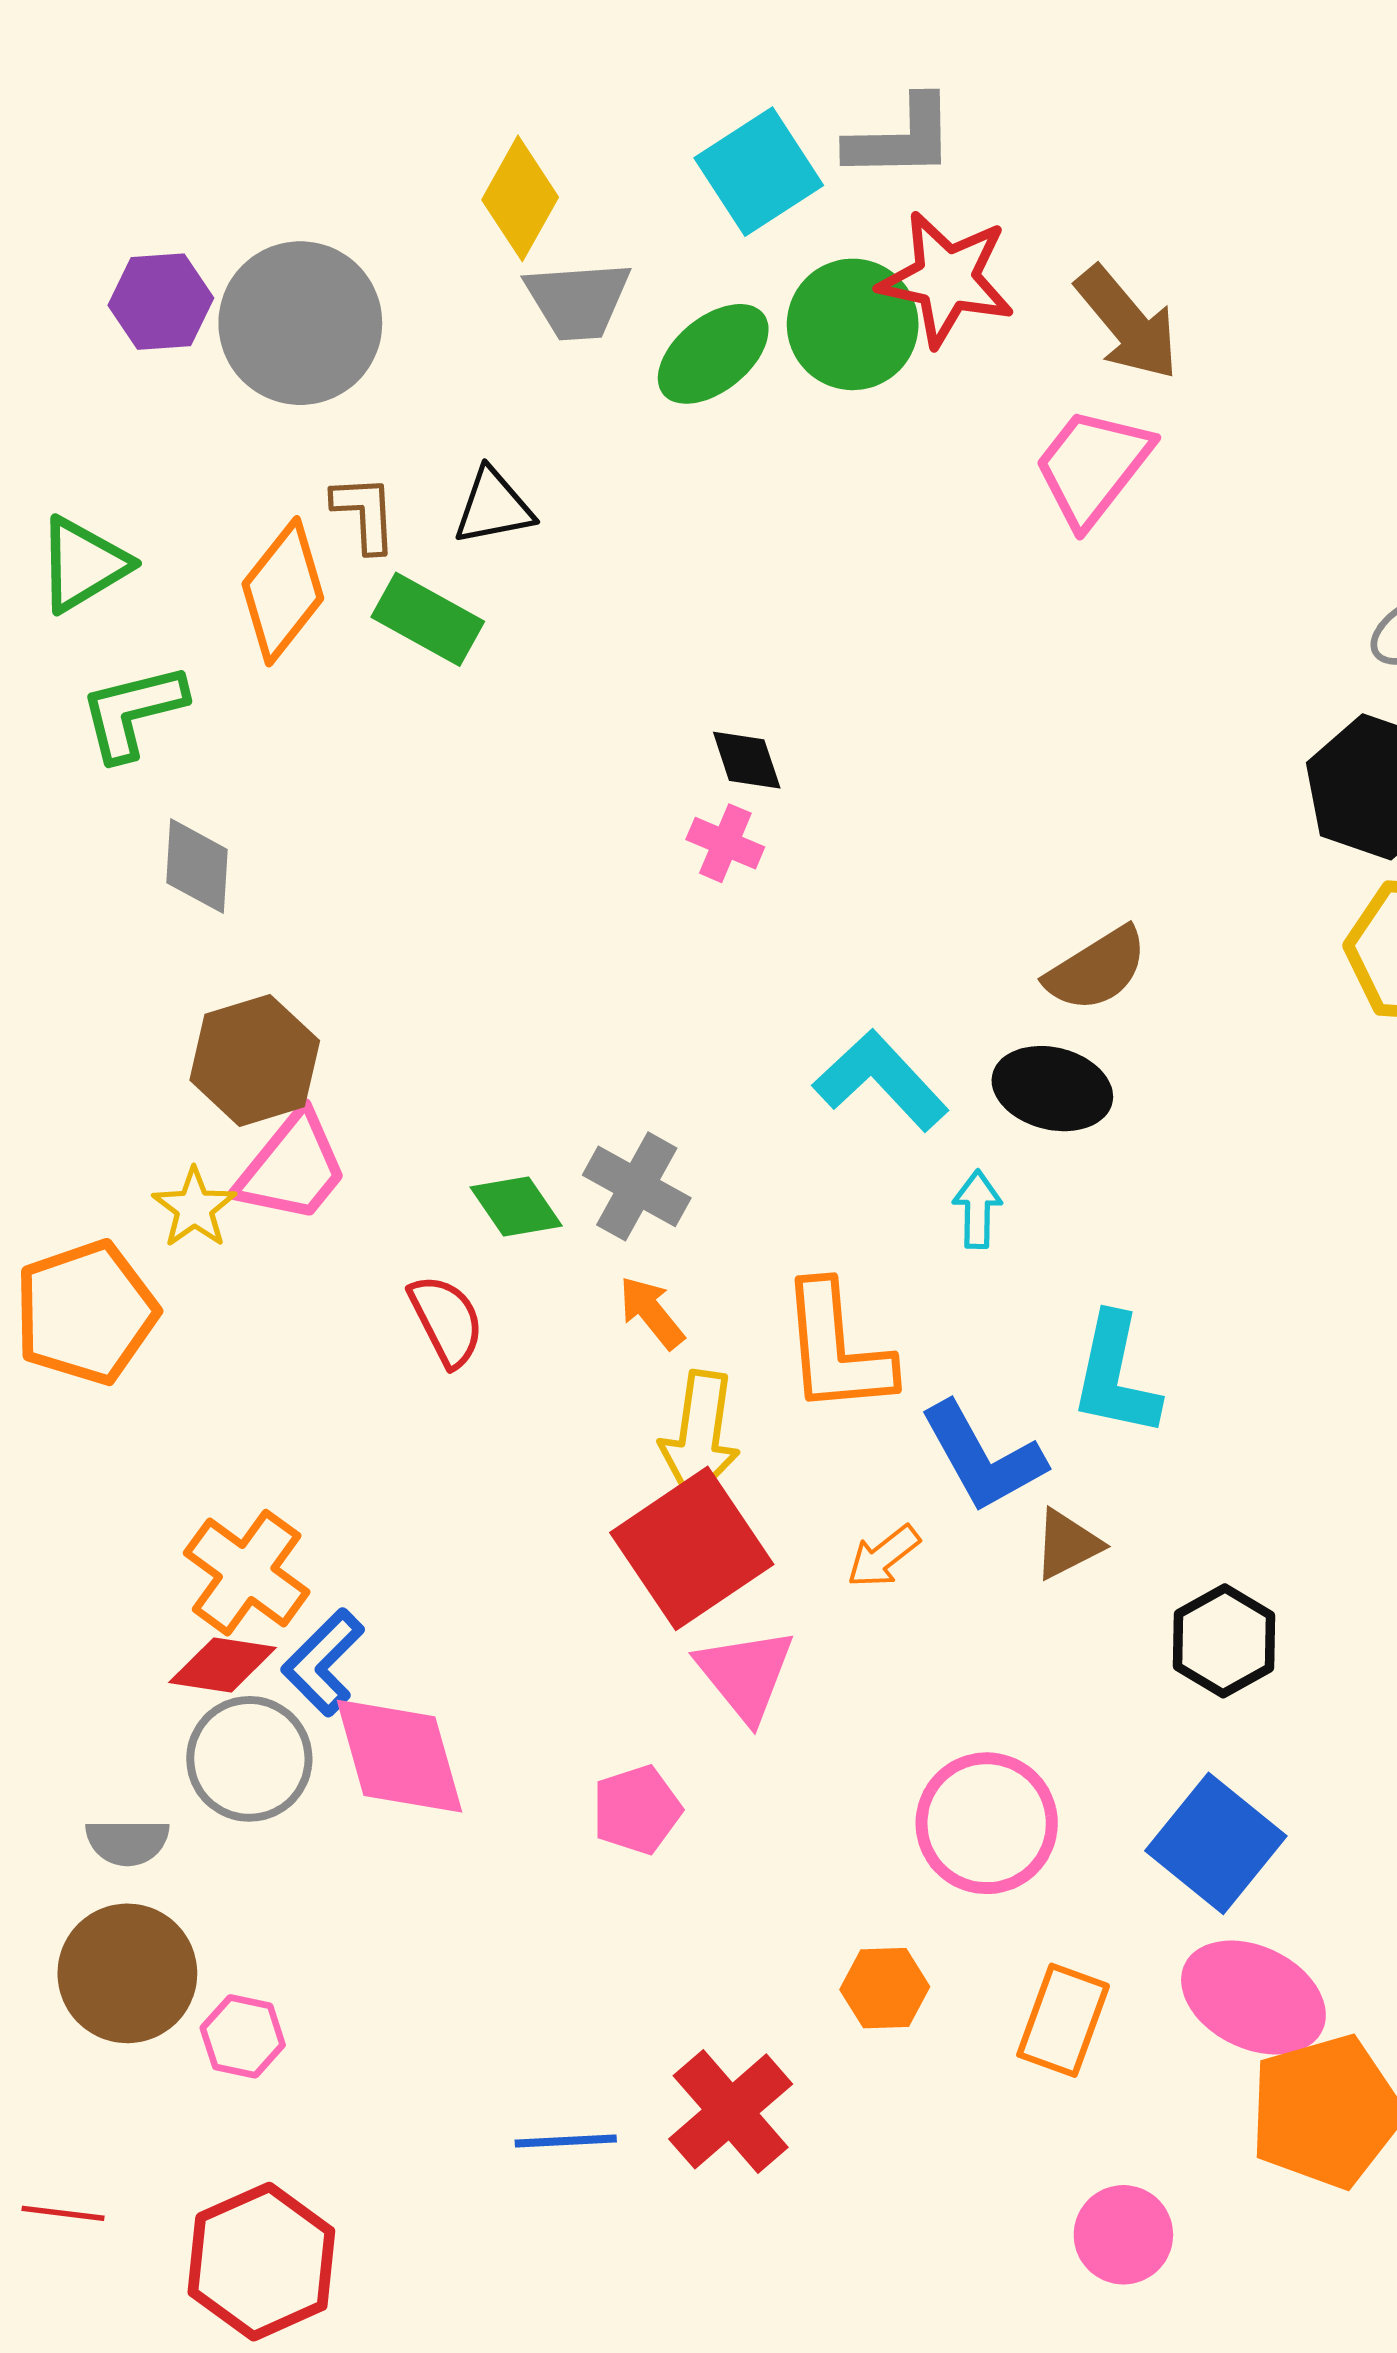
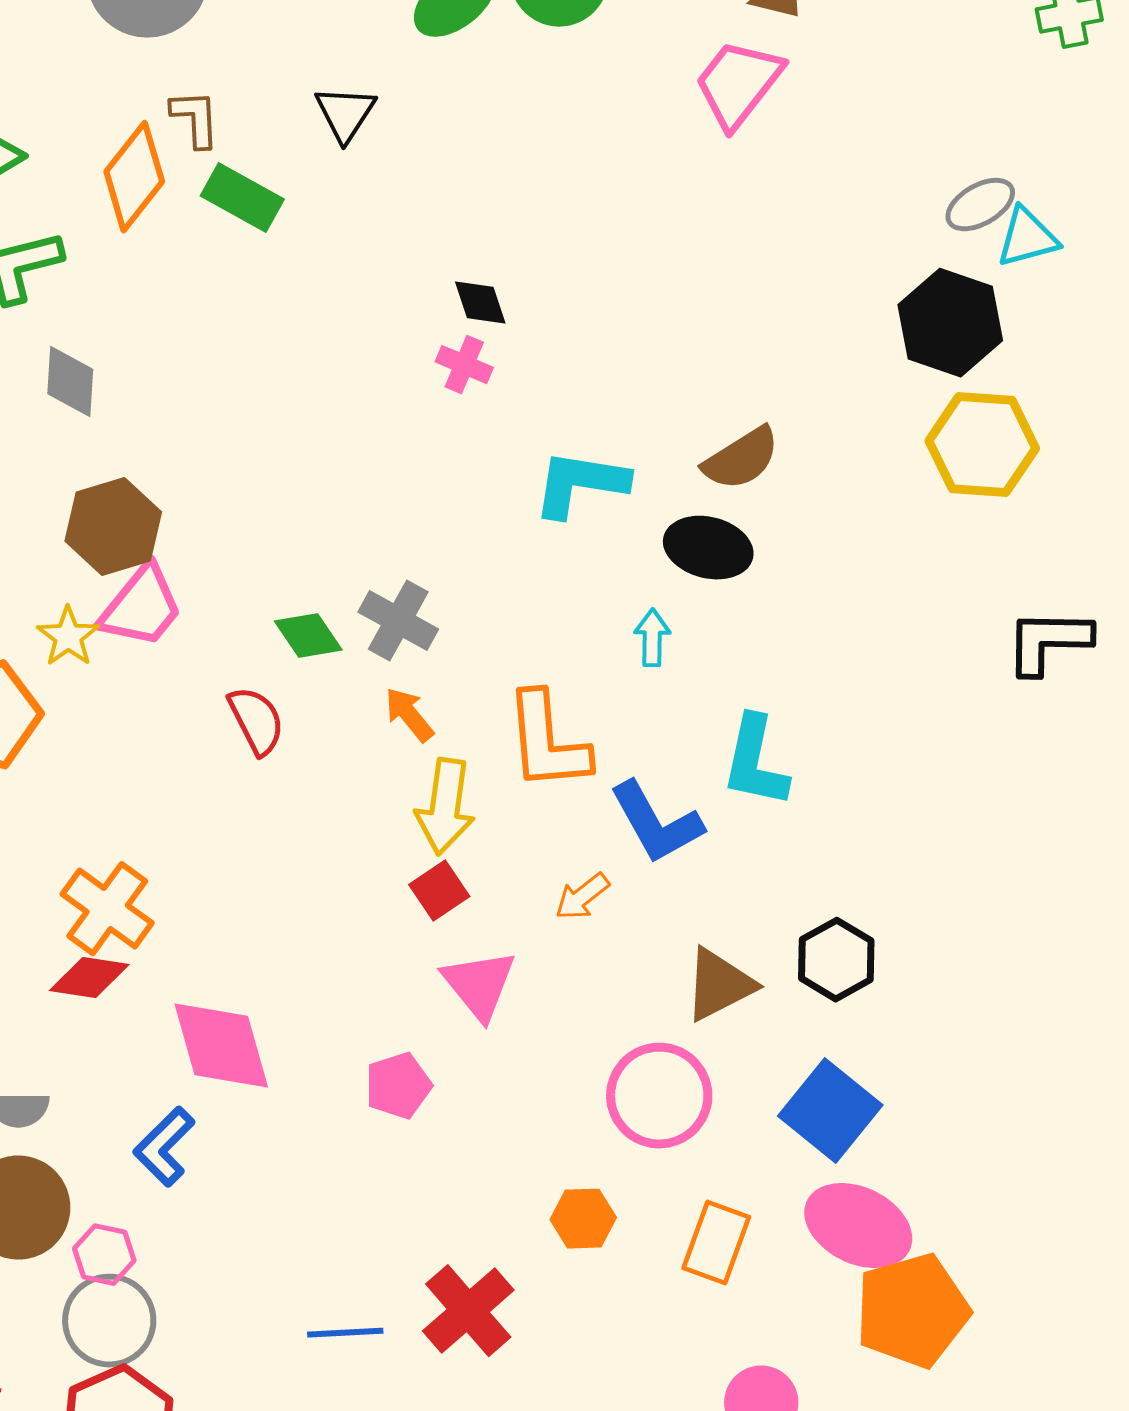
black triangle: (493, 507) -> (345, 114), moved, turned -46
cyan L-shape: (881, 1081) -> (580, 484), moved, turned -38
brown triangle: (1067, 1544) -> (719, 985), moved, size x1.4
red square: (692, 1548) -> (439, 891), size x0.5
blue L-shape: (323, 1662) -> (164, 1147), moved
gray circle: (249, 1759) -> (109, 1321), moved

